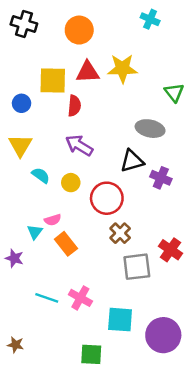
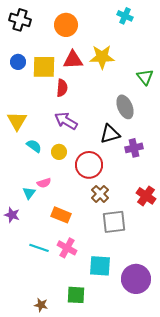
blue circle: (22, 103) -> (18, 62), moved
gray ellipse: (150, 129) -> (125, 107), turned 55
purple cross: (161, 178) -> (134, 148), turned -36
orange rectangle: (66, 244) -> (61, 215), moved, turned -30
red cross: (170, 250) -> (146, 196), moved
brown star: (16, 345) -> (41, 305), moved

